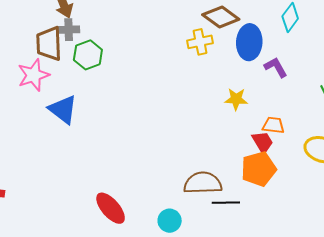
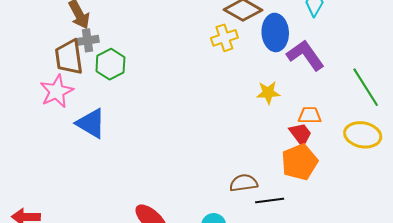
purple L-shape: (276, 67) -> (305, 55), size x1.5
brown semicircle: (203, 183) -> (244, 183), size x0.7

